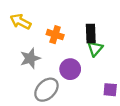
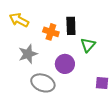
black rectangle: (91, 33) -> (71, 26), moved
gray ellipse: (46, 90) -> (43, 83), turned 65

